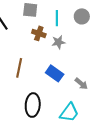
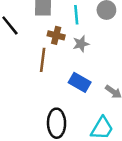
brown line: (19, 68) -> (43, 60), moved

